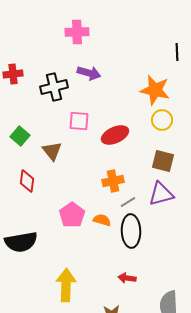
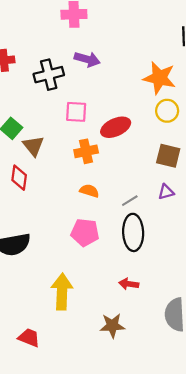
brown triangle: (52, 151) -> (33, 146), moved
orange cross: (113, 181) -> (86, 151), moved
purple triangle: (161, 194) -> (166, 192), size x0.6
pink pentagon: (72, 215) -> (85, 232), moved, turned -30
orange semicircle: (102, 220) -> (89, 191), moved

